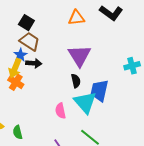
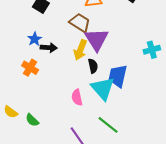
brown trapezoid: (30, 41) -> (80, 23), moved
yellow arrow: (15, 68) -> (80, 50), moved
green semicircle: (18, 132) -> (32, 120), turned -32

